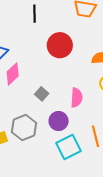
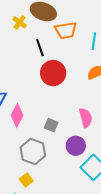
black line: (35, 14) -> (40, 48), moved
gray hexagon: (24, 128) -> (33, 151), moved

